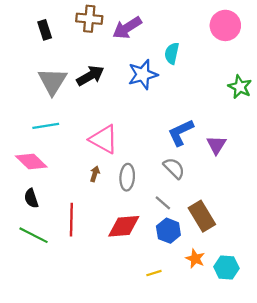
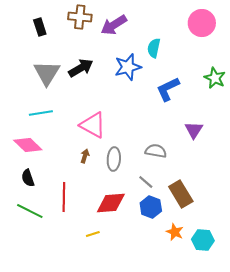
blue L-shape: (181, 133) -> (168, 89), moved
gray semicircle: (174, 168) -> (156, 151), turned -35
yellow line: (154, 273) -> (93, 234), moved

